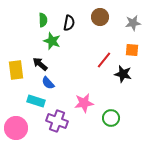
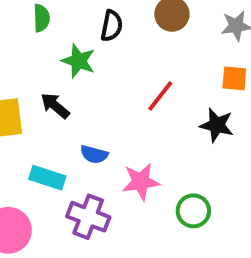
green semicircle: (43, 20) -> (41, 18), moved
red line: (104, 60) -> (160, 96), moved
blue semicircle: (48, 83) -> (94, 154), moved, turned -32

